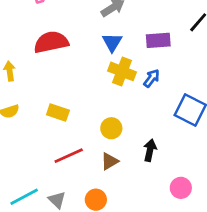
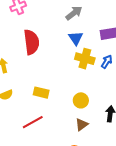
red semicircle: (51, 42) -> (32, 42), turned 100
red line: (69, 156) -> (33, 122), moved

